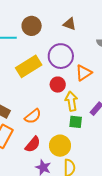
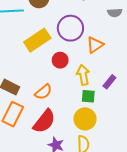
red circle: (58, 85) -> (60, 60), moved
red semicircle: (33, 144) -> (44, 121), size x1.4
yellow circle: (60, 146) -> (85, 119), moved

